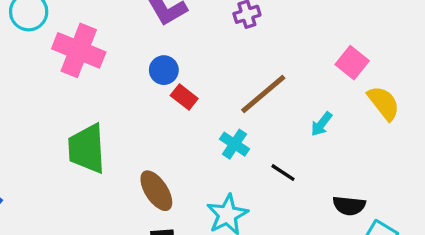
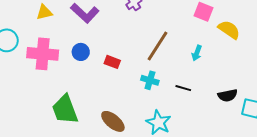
blue circle: (164, 70) -> (81, 52), moved

